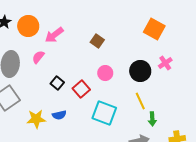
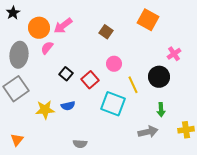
orange circle: (28, 26) -> (39, 28), moved
orange square: (154, 29) -> (148, 20), moved
black circle: (140, 71) -> (159, 77), moved
yellow line: (140, 101) -> (133, 85), moved

